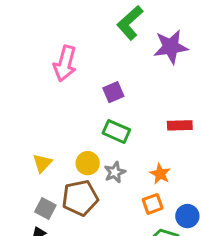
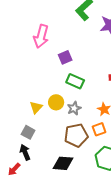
purple square: (113, 92) -> (65, 57), moved
yellow triangle: (42, 163) -> (36, 107), moved
brown pentagon: (80, 198) -> (76, 135), moved

